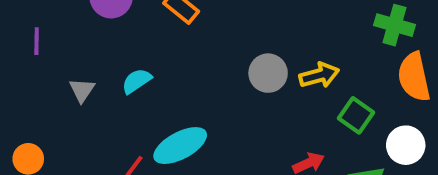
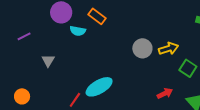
purple line: (37, 41) -> (24, 36), turned 64
cyan semicircle: (137, 81) -> (78, 31), moved, turned -133

